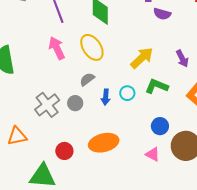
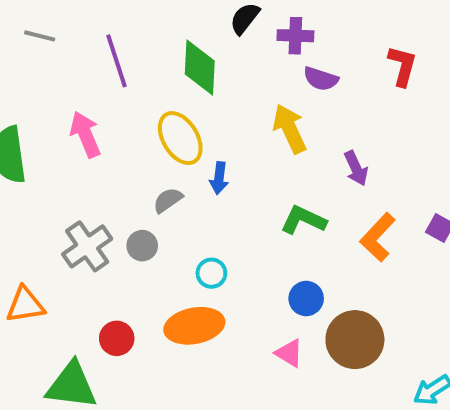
pink arrow: (57, 48) -> (85, 134), moved
yellow arrow: (142, 58) -> (290, 129), moved, turned -75
cyan circle: (127, 93) -> (211, 273), moved
blue arrow: (106, 97) -> (219, 178), moved

